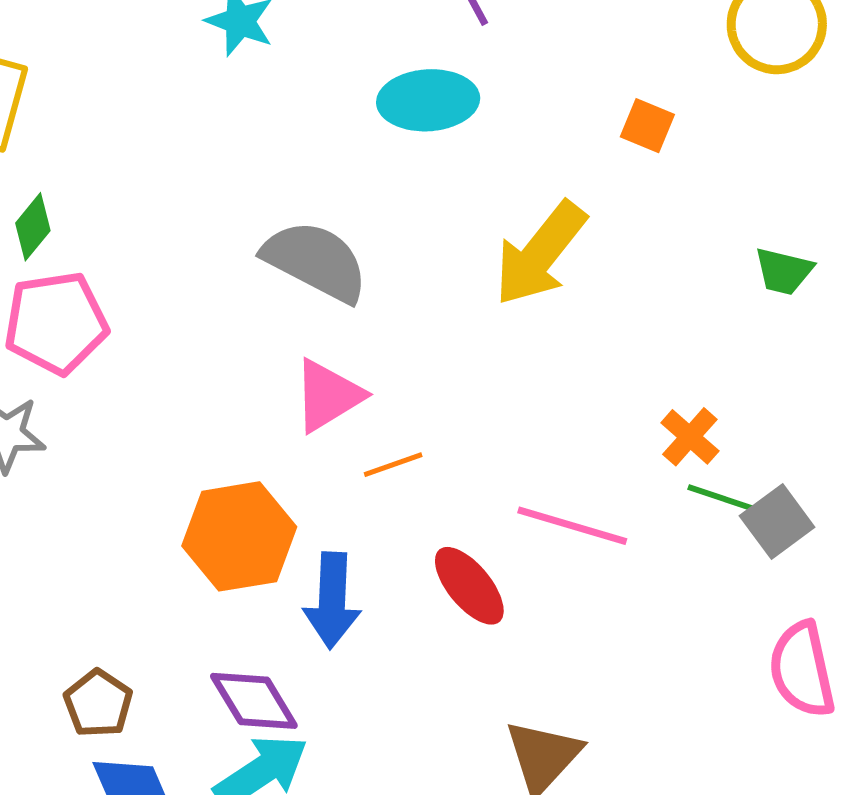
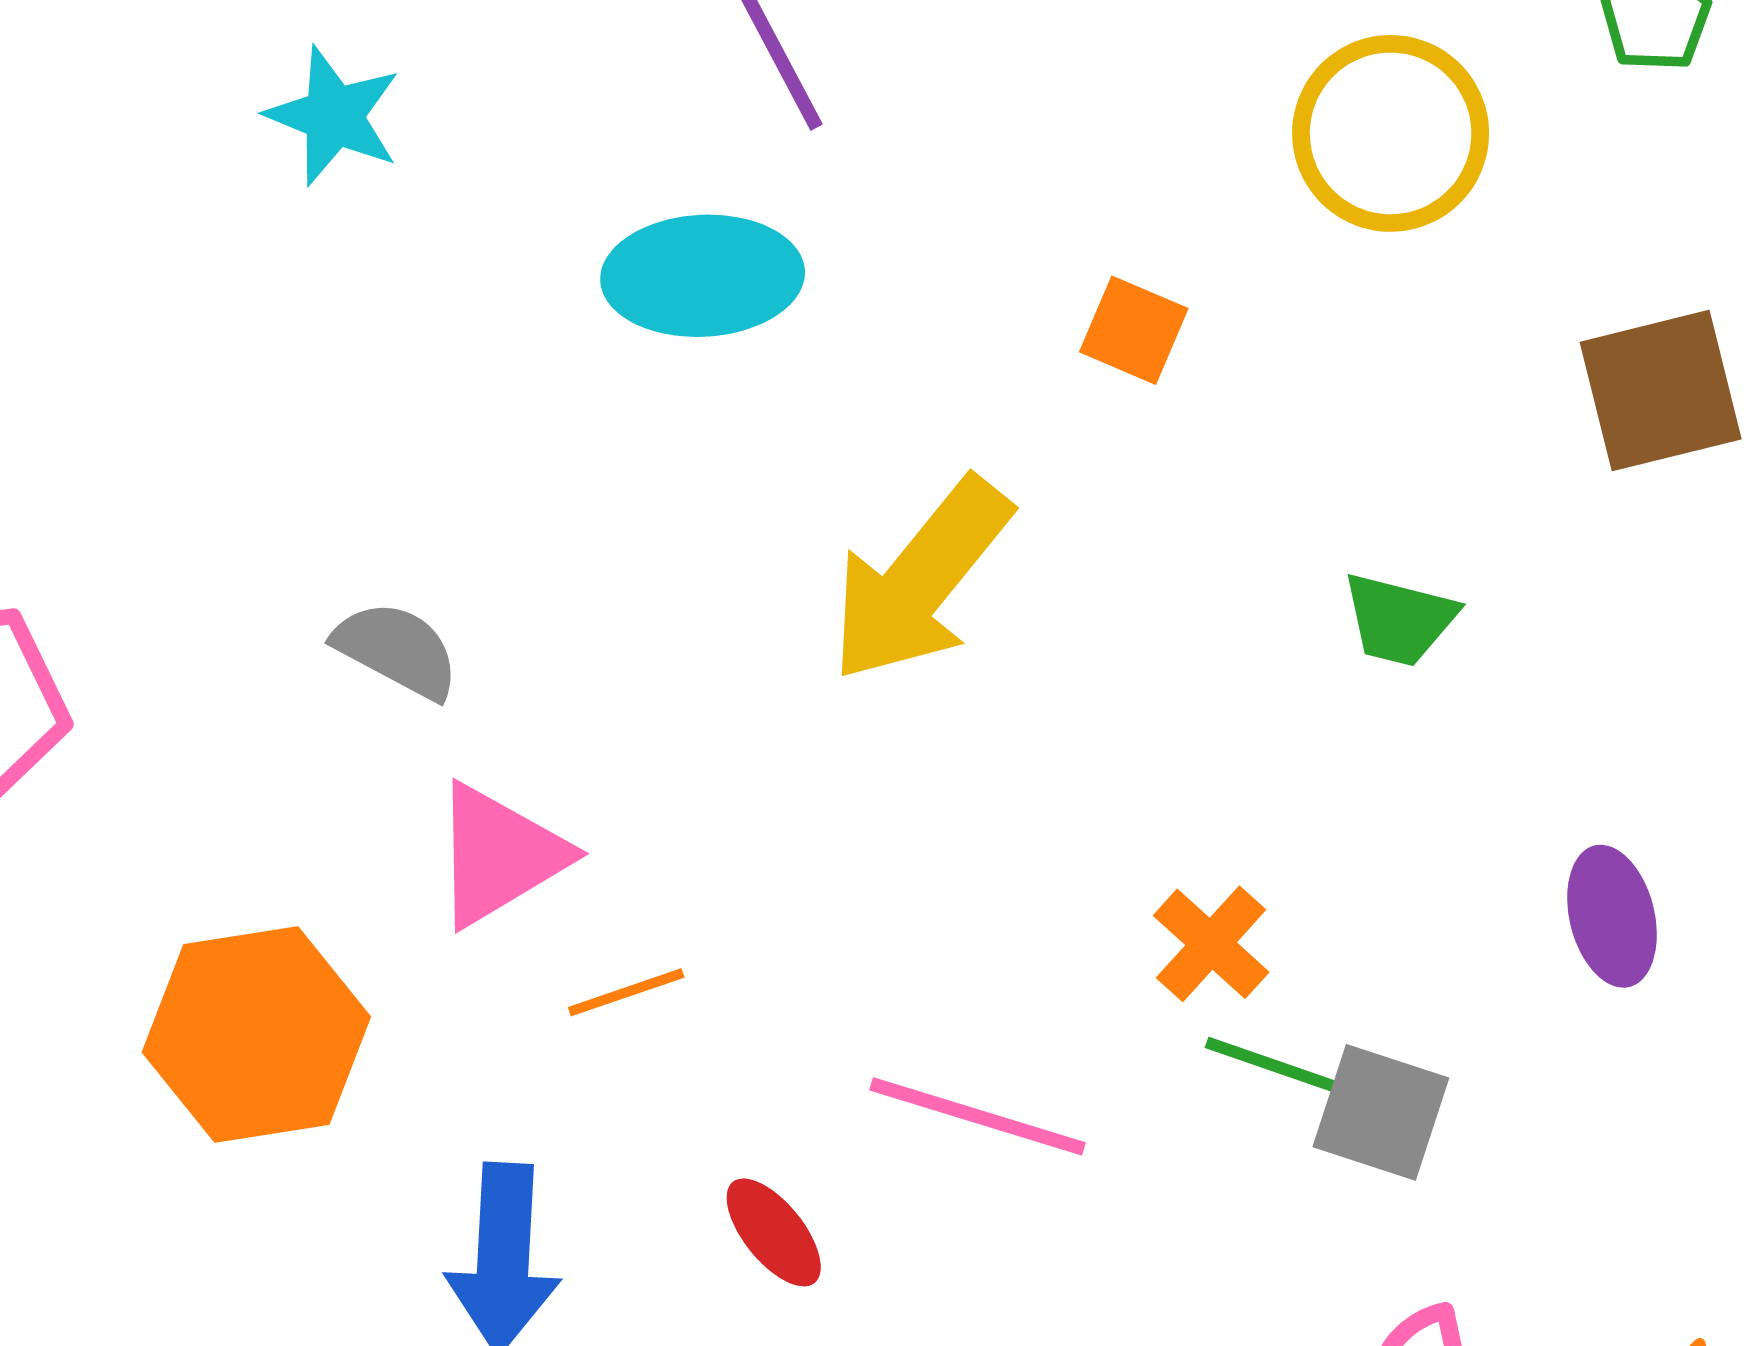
gray semicircle: (316, 261) -> (397, 650), moved, size x0.6
gray square: (777, 522) -> (1381, 1112), turned -36
orange hexagon: (239, 536) -> (256, 1035), moved
red ellipse: (469, 586) -> (774, 1232), size x0.7

